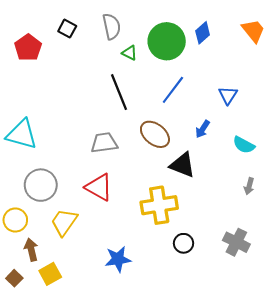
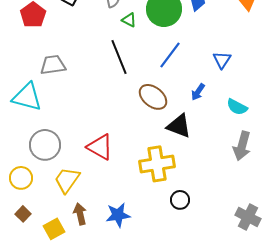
gray trapezoid: (104, 143) -> (53, 65), moved
gray arrow: (249, 186) -> (242, 146), size x1.8
gray cross: (236, 242) -> (248, 217), moved
brown arrow: (31, 250) -> (80, 214), moved
brown square: (14, 278) -> (23, 214), moved

